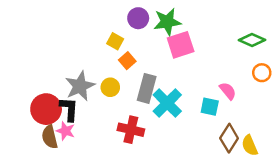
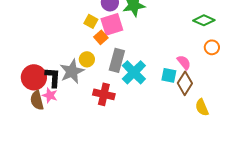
pink square: (181, 45) -> (112, 24), moved
gray star: (80, 86) -> (72, 71), moved
brown diamond: (229, 138) -> (185, 83), moved

